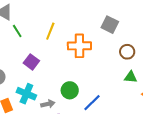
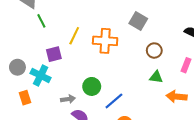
yellow line: (50, 31) -> (74, 36), moved
purple square: (31, 62) -> (54, 54), turned 35
cyan cross: (26, 94) -> (41, 76), moved

